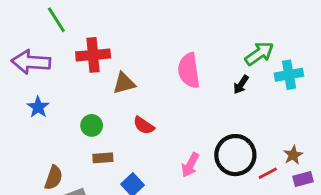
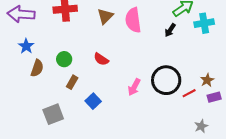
brown triangle: (124, 83) -> (105, 16), moved, turned -30
brown rectangle: (103, 158) -> (72, 82), turned -56
brown semicircle: (54, 178) -> (37, 68), moved

